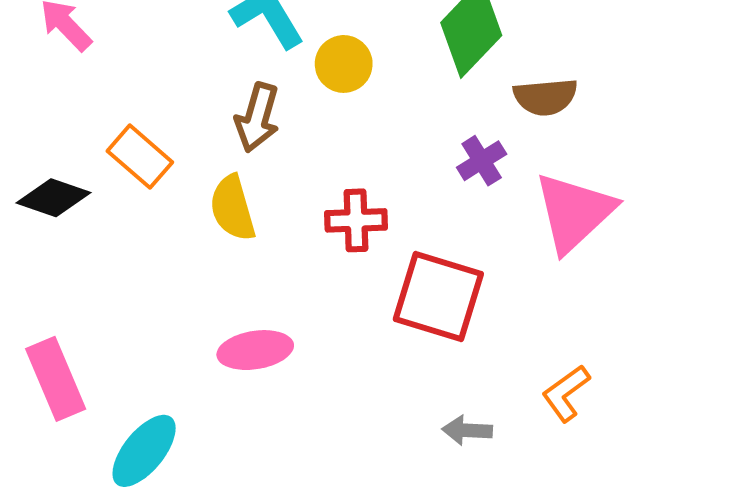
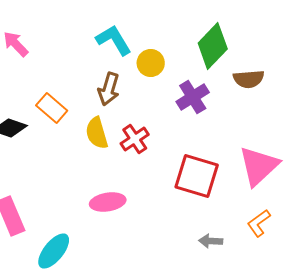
purple cross: (482, 161) -> (193, 97), moved, size x1.4
pink triangle: (574, 212) -> (259, 166), moved
red cross: (356, 220) -> (135, 139), moved, turned -32

